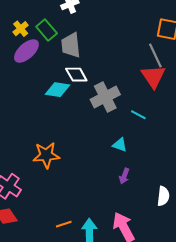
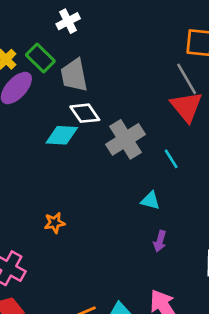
cyan line: (138, 115) -> (171, 159), turned 35
orange star: (46, 155) -> (55, 223), size x0.6

